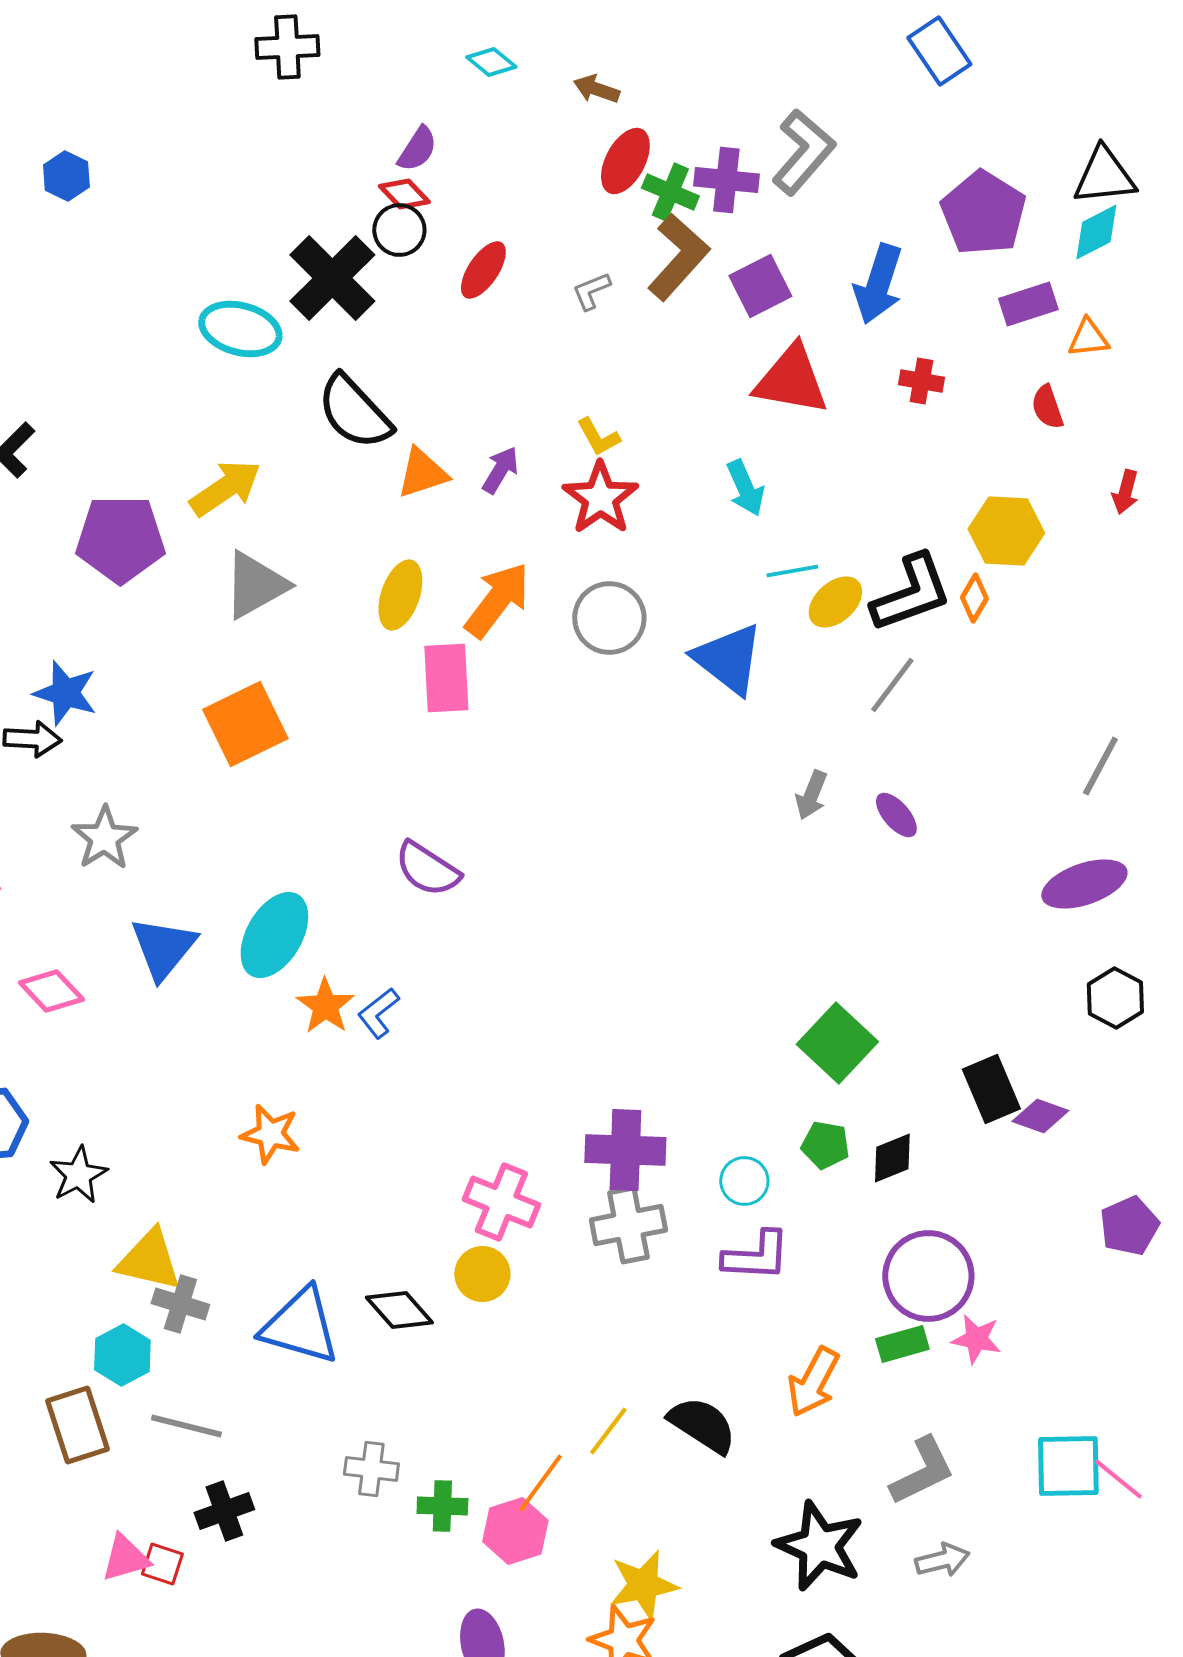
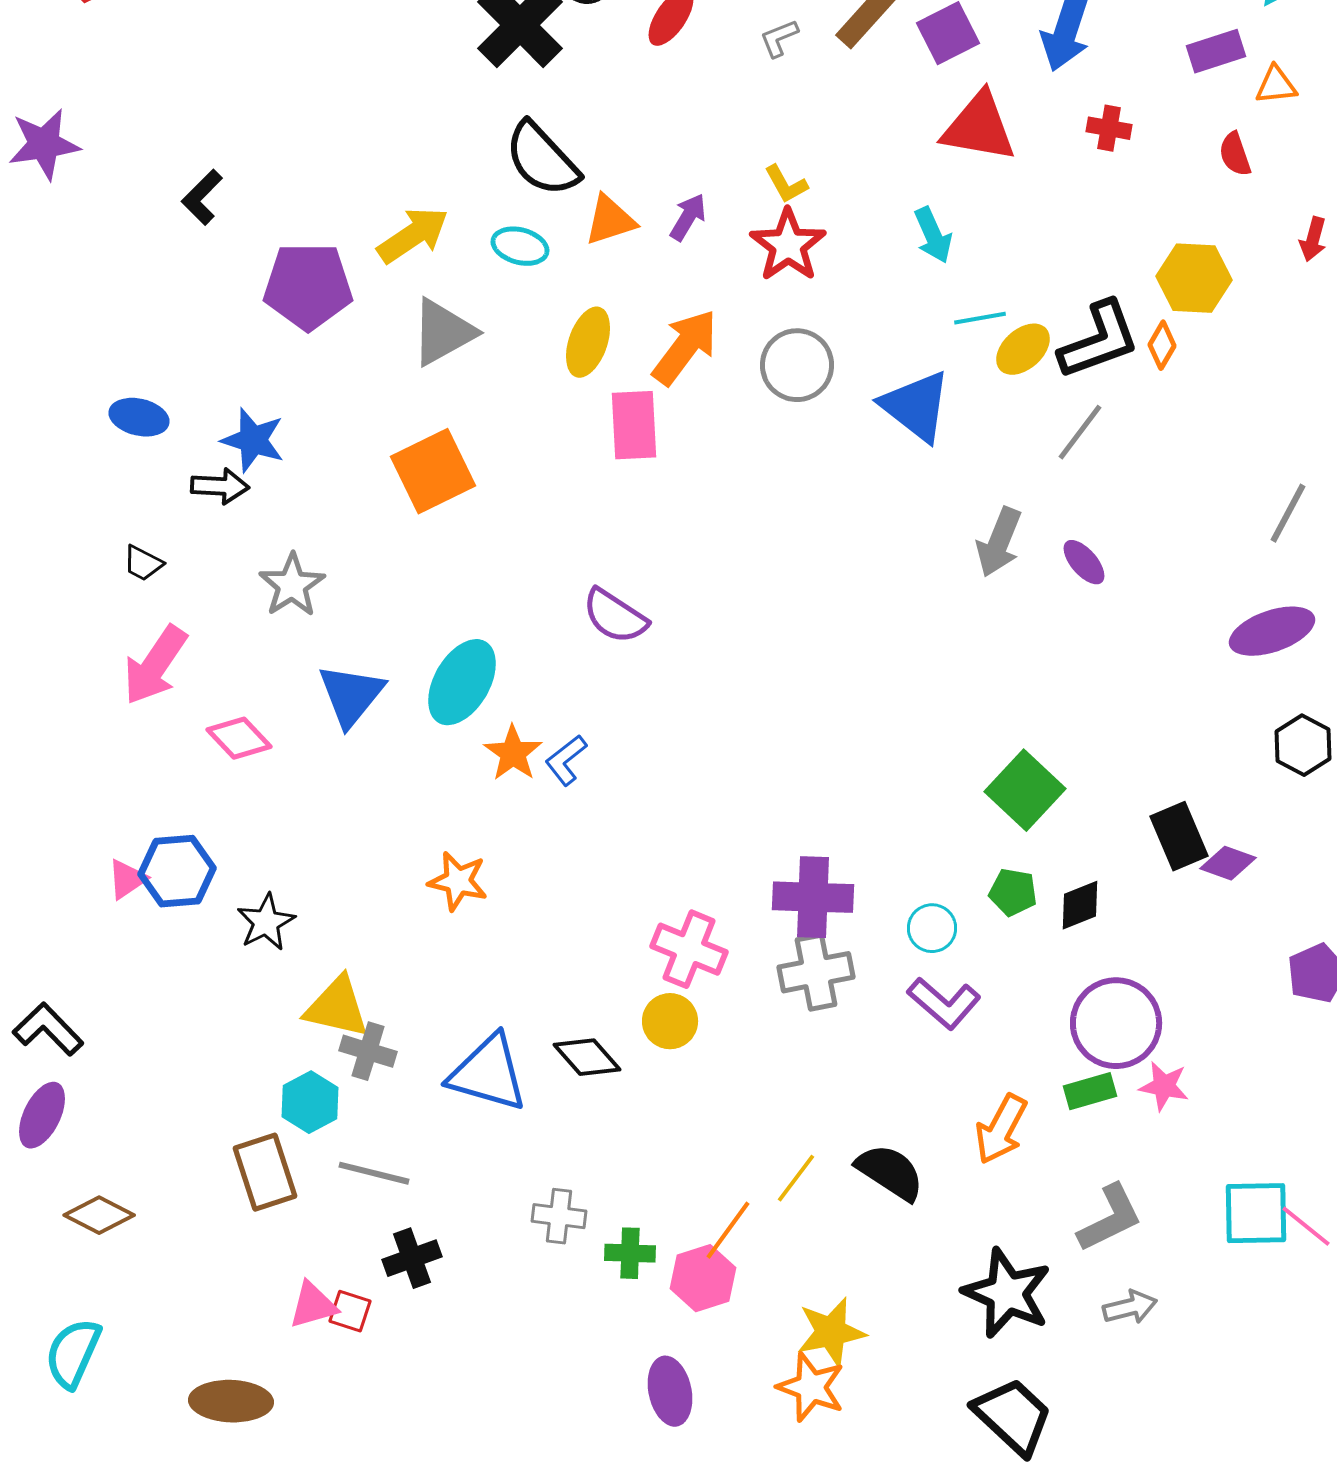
cyan ellipse: (240, 329) -> (520, 246), moved, size x0.7
gray arrow: (811, 795) -> (999, 542), size x1.4
purple L-shape: (756, 1256) -> (944, 1003), turned 38

